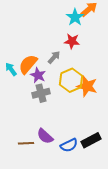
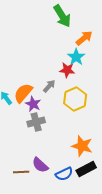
cyan star: (75, 17) -> (76, 57), moved
yellow hexagon: (71, 80) -> (75, 99), moved
orange star: (87, 86) -> (82, 146), moved

